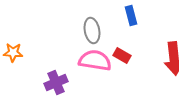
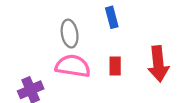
red rectangle: (122, 55) -> (115, 66), moved, turned 60

